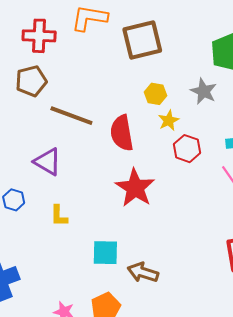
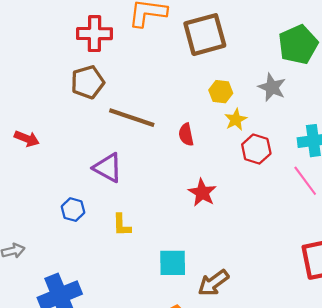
red semicircle: (122, 133) -> (186, 135), size x0.6
red star: (135, 188) -> (202, 193), size x0.7
brown arrow: (143, 272) -> (213, 283), turned -52

